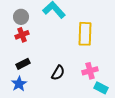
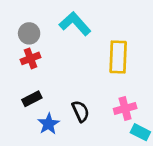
black semicircle: (58, 73) -> (81, 111), turned -56
blue star: (19, 84) -> (49, 124), moved

